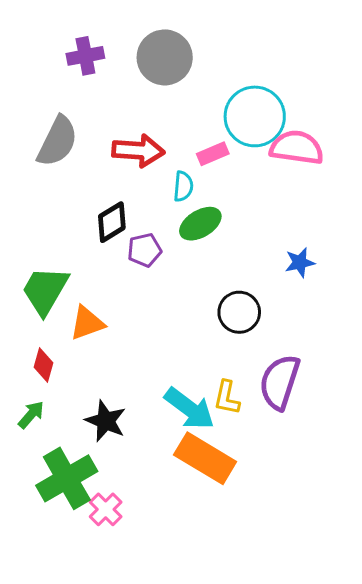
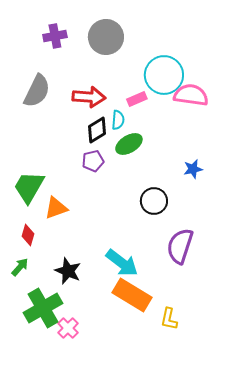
black diamond: (112, 222) -> (97, 130), moved
yellow L-shape: (227, 398) -> (169, 319), moved

